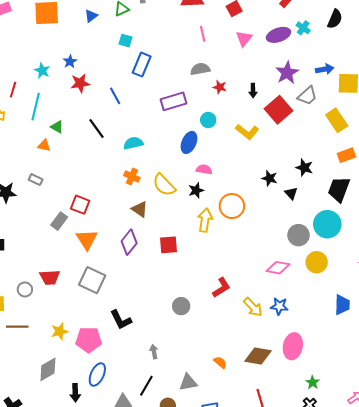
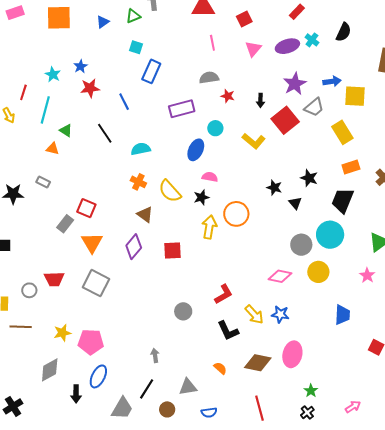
black L-shape: (121, 320) -> (228, 331), moved

